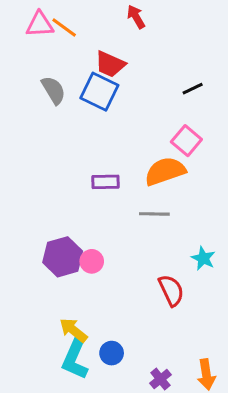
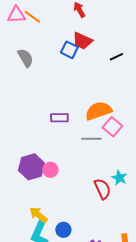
red trapezoid: (110, 64) -> (82, 41), moved
blue square: (99, 92) -> (69, 50), moved, size x0.7
pink square: (186, 141) -> (112, 127), moved
cyan star: (203, 258) -> (119, 178), moved

